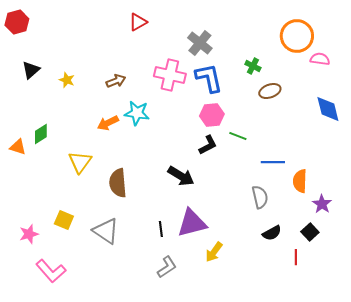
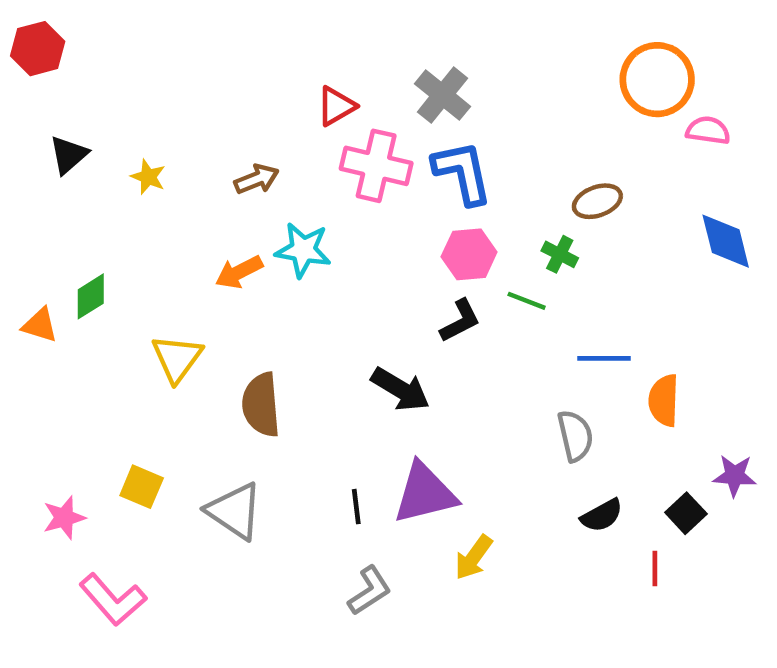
red triangle: (138, 22) -> (336, 106), moved
green cross: (253, 66) -> (560, 254), moved
purple star: (322, 204) -> (735, 476), moved, turned -30

